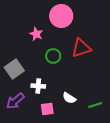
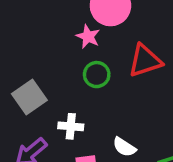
pink star: (36, 34) -> (88, 37), moved

